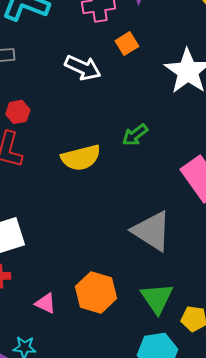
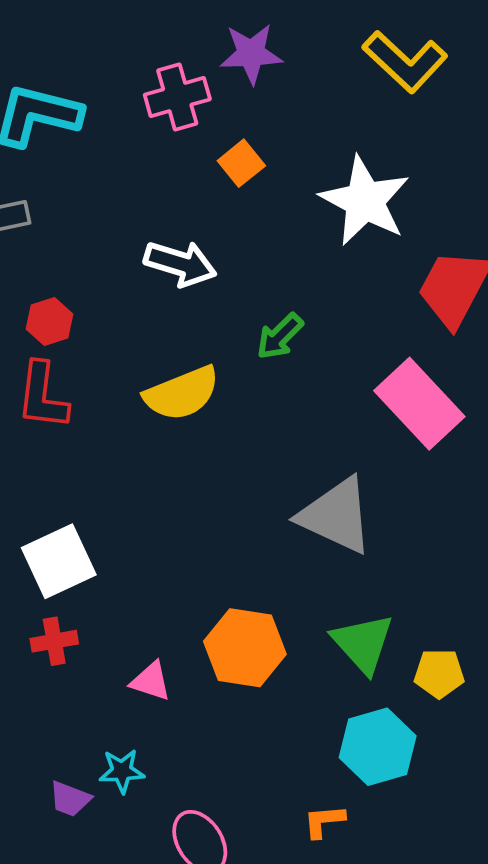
white arrow: (83, 68) -> (180, 264), moved

